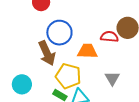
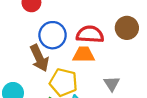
red semicircle: (109, 37) -> (90, 34), moved, size x1.4

